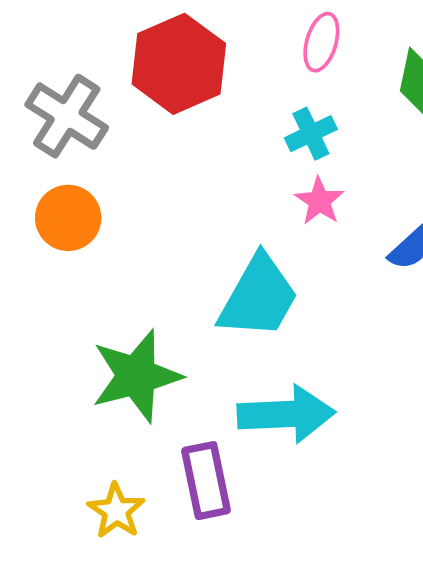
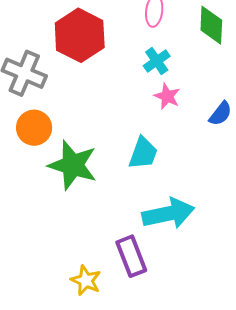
cyan trapezoid: (259, 297) -> (143, 153), size x0.7
green star: (136, 376) -> (73, 165), moved, turned -30

